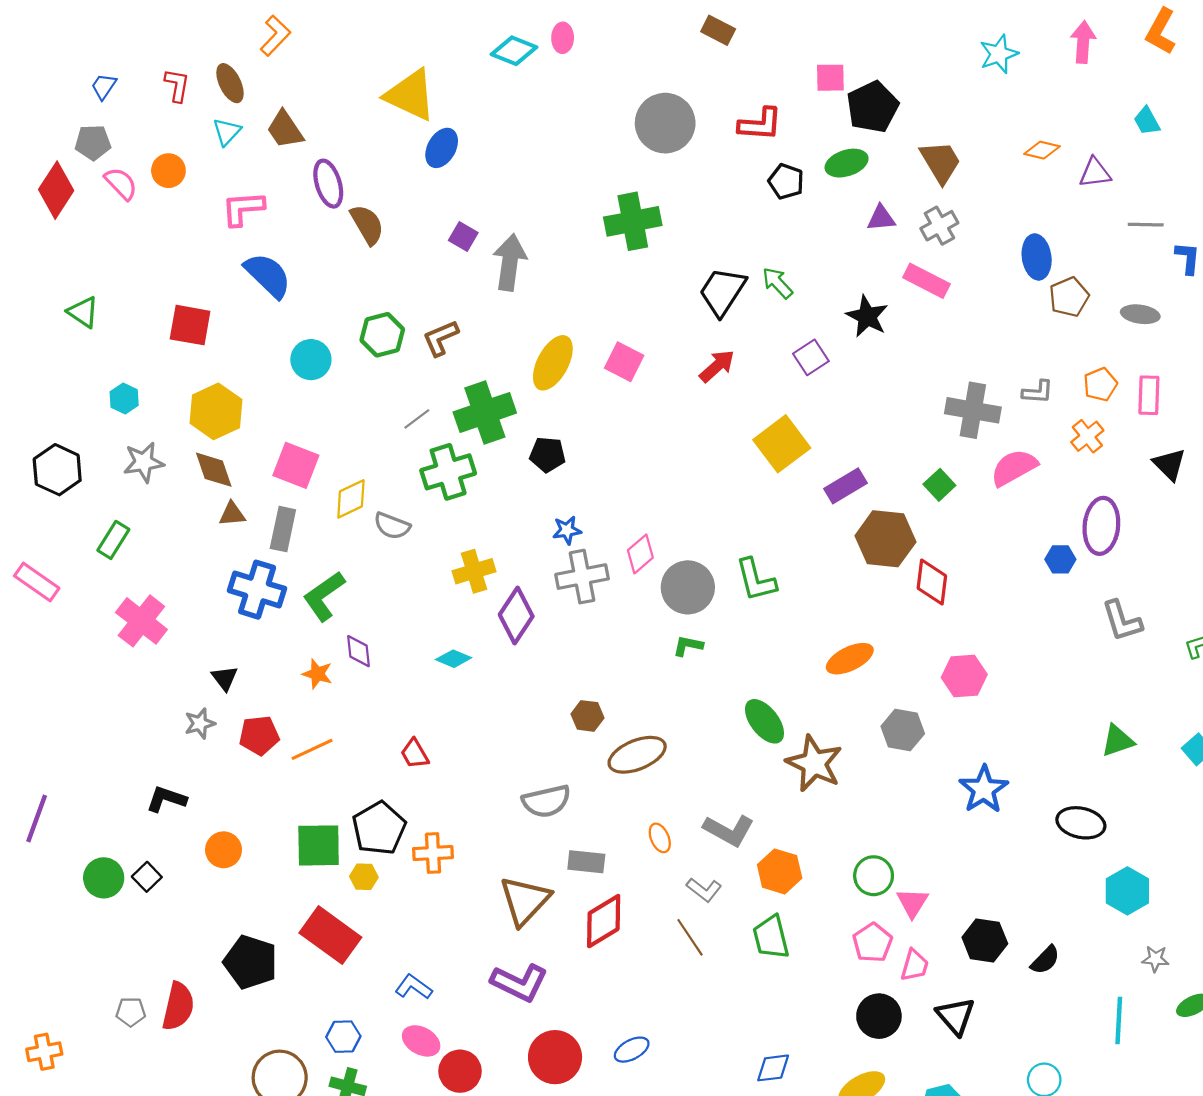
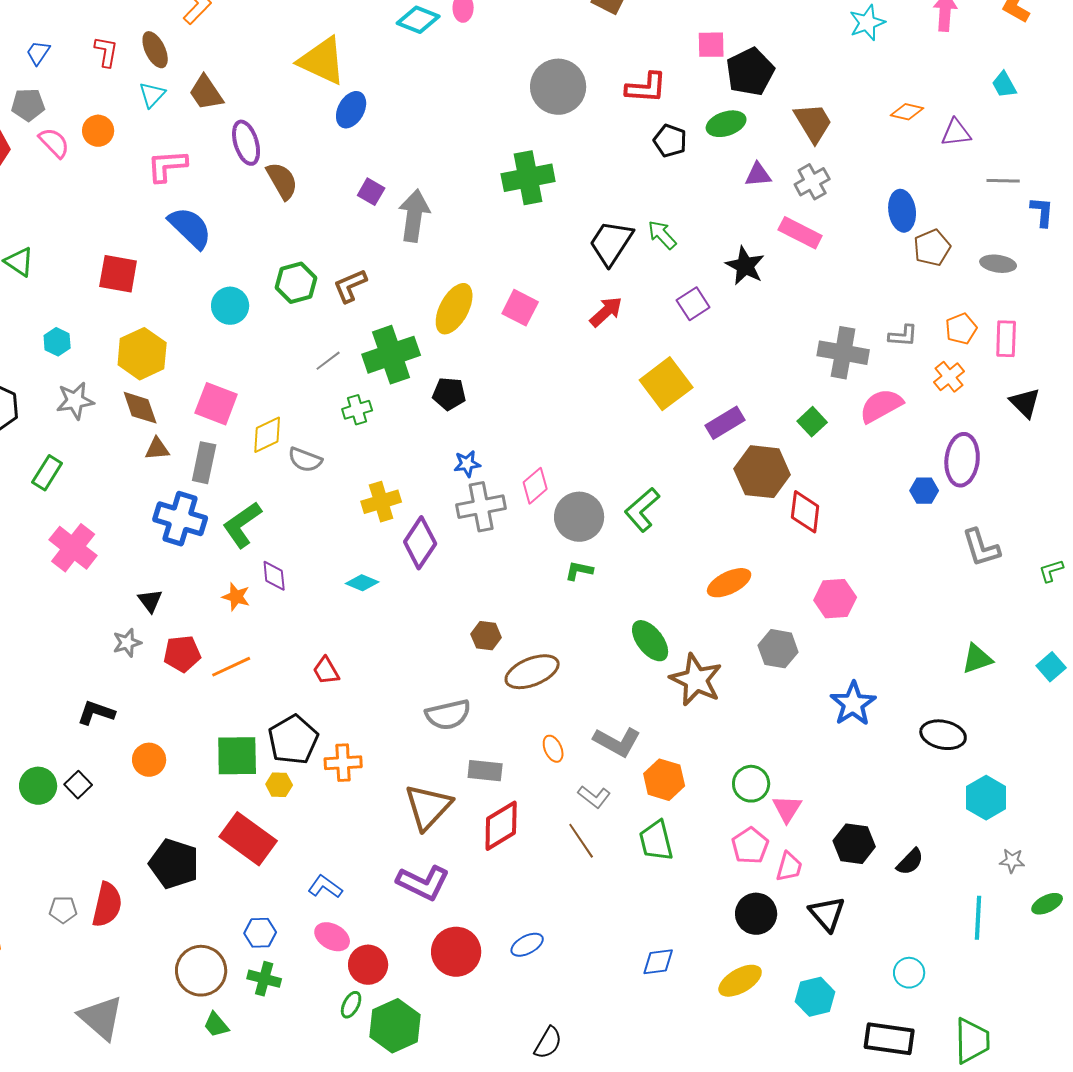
green cross: (448, 472) -> (357, 410), size x0.6
green L-shape: (756, 580) -> (642, 510), turned 63

